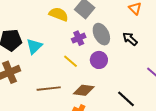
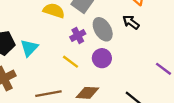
black arrow: (130, 39) -> (131, 22), moved

